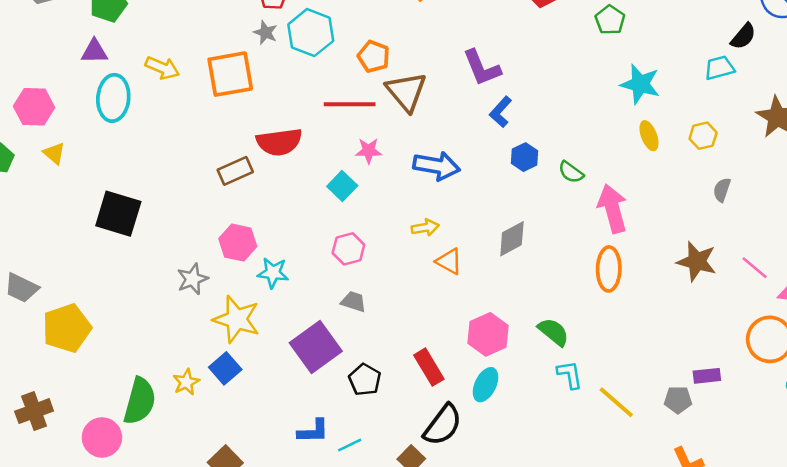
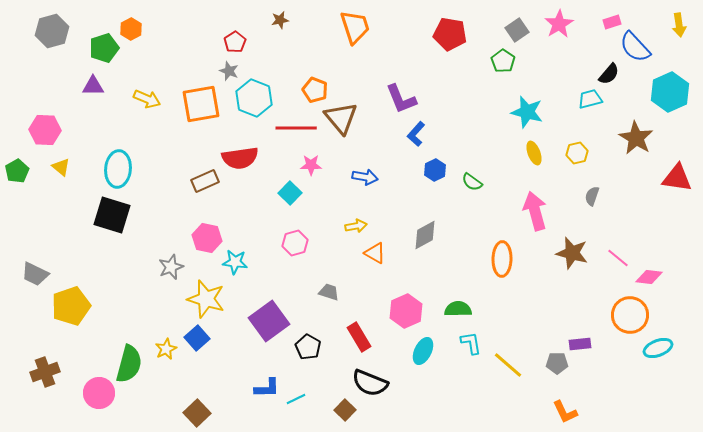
cyan hexagon: (311, 33) -> (254, 98), moved
cyan ellipse: (113, 98) -> (118, 169), moved
blue arrow: (436, 166) -> (365, 177), size x0.7
pink arrow: (613, 209) -> (535, 211), moved
gray trapezoid: (353, 302) -> (329, 292), moved
green semicircle: (553, 332) -> (458, 309), turned -40
cyan ellipse: (486, 385) -> (423, 351), moved
black semicircle: (443, 425) -> (370, 383), turned 75

